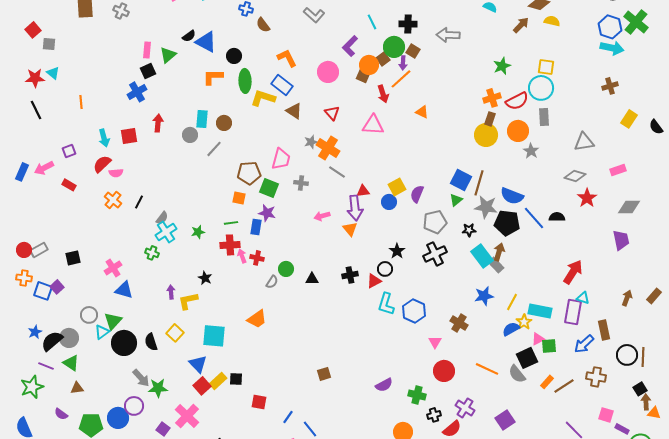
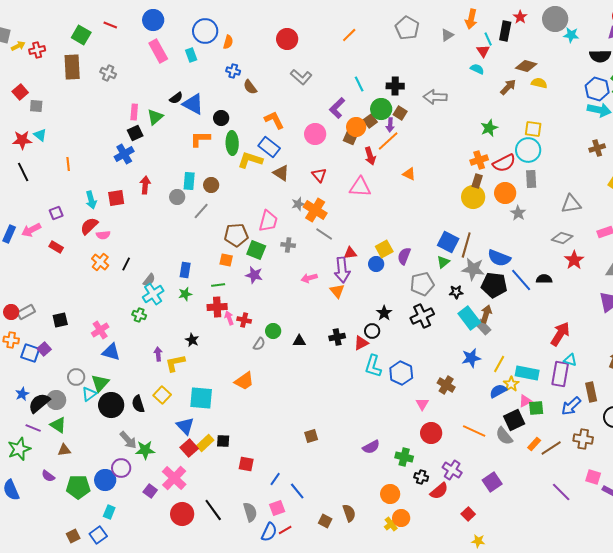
blue rectangle: (256, 227) -> (185, 270), moved
black cross: (434, 415) -> (421, 477), turned 32

